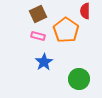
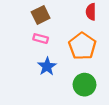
orange pentagon: (66, 30) -> (82, 46), moved

